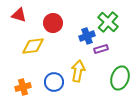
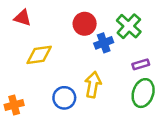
red circle: (53, 23) -> (85, 24), moved
purple rectangle: (101, 49) -> (141, 64), moved
orange cross: (23, 87) -> (14, 105), moved

